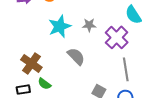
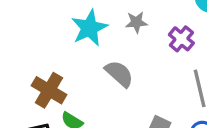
purple cross: (117, 37) -> (181, 39), size x0.7

